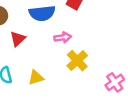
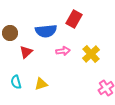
yellow cross: (77, 61) -> (91, 54), moved

